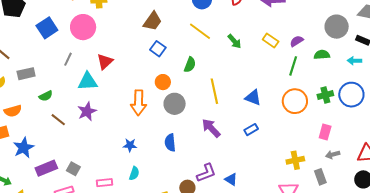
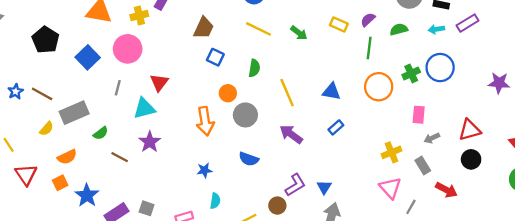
gray rectangle: (26, 74) -> (74, 113), size x1.4
blue semicircle: (170, 143) -> (249, 159), turned -54
blue triangle: (231, 179) -> (324, 187), turned 40

